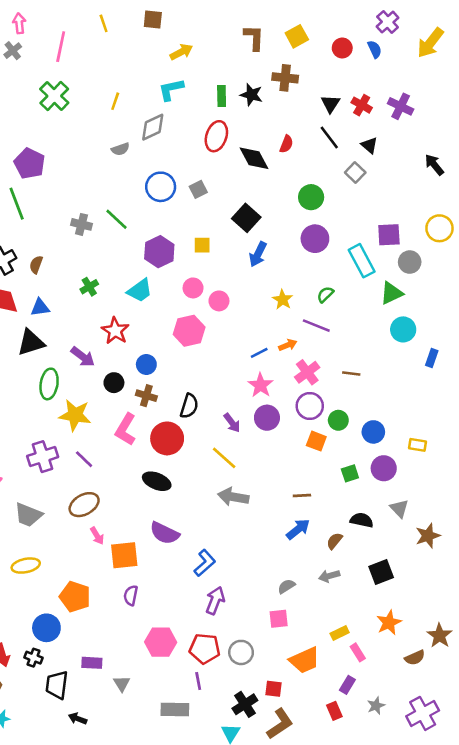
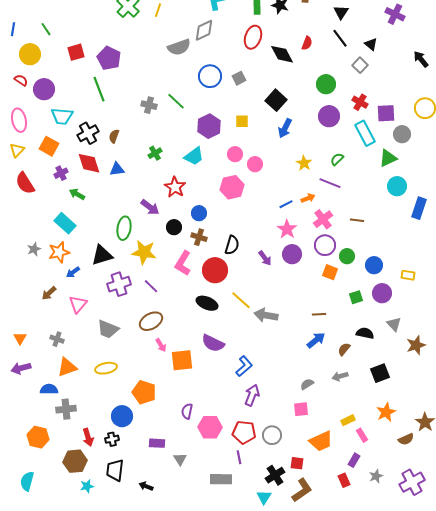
yellow line: (115, 101) -> (158, 10), moved
red cross: (362, 105) -> (360, 102), moved
gray semicircle: (120, 149) -> (179, 47), size x1.6
black triangle: (31, 342) -> (102, 255), moved
blue rectangle: (432, 358) -> (419, 208), size x1.5
yellow line: (224, 458) -> (241, 300), moved
purple semicircle: (131, 595) -> (187, 411), moved
black cross: (33, 658) -> (112, 439), turned -32
black trapezoid: (57, 685) -> (115, 470), moved

